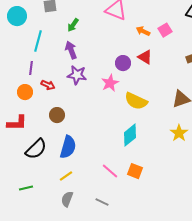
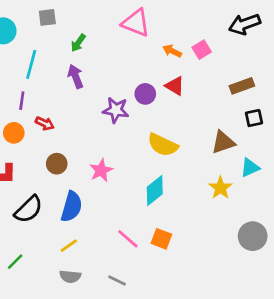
purple star: (77, 75) -> (116, 110), moved
pink star: (110, 83) -> (101, 170), moved
green line: (26, 188) -> (15, 262), turned -32
gray semicircle: (67, 199) -> (70, 276), turned -105

